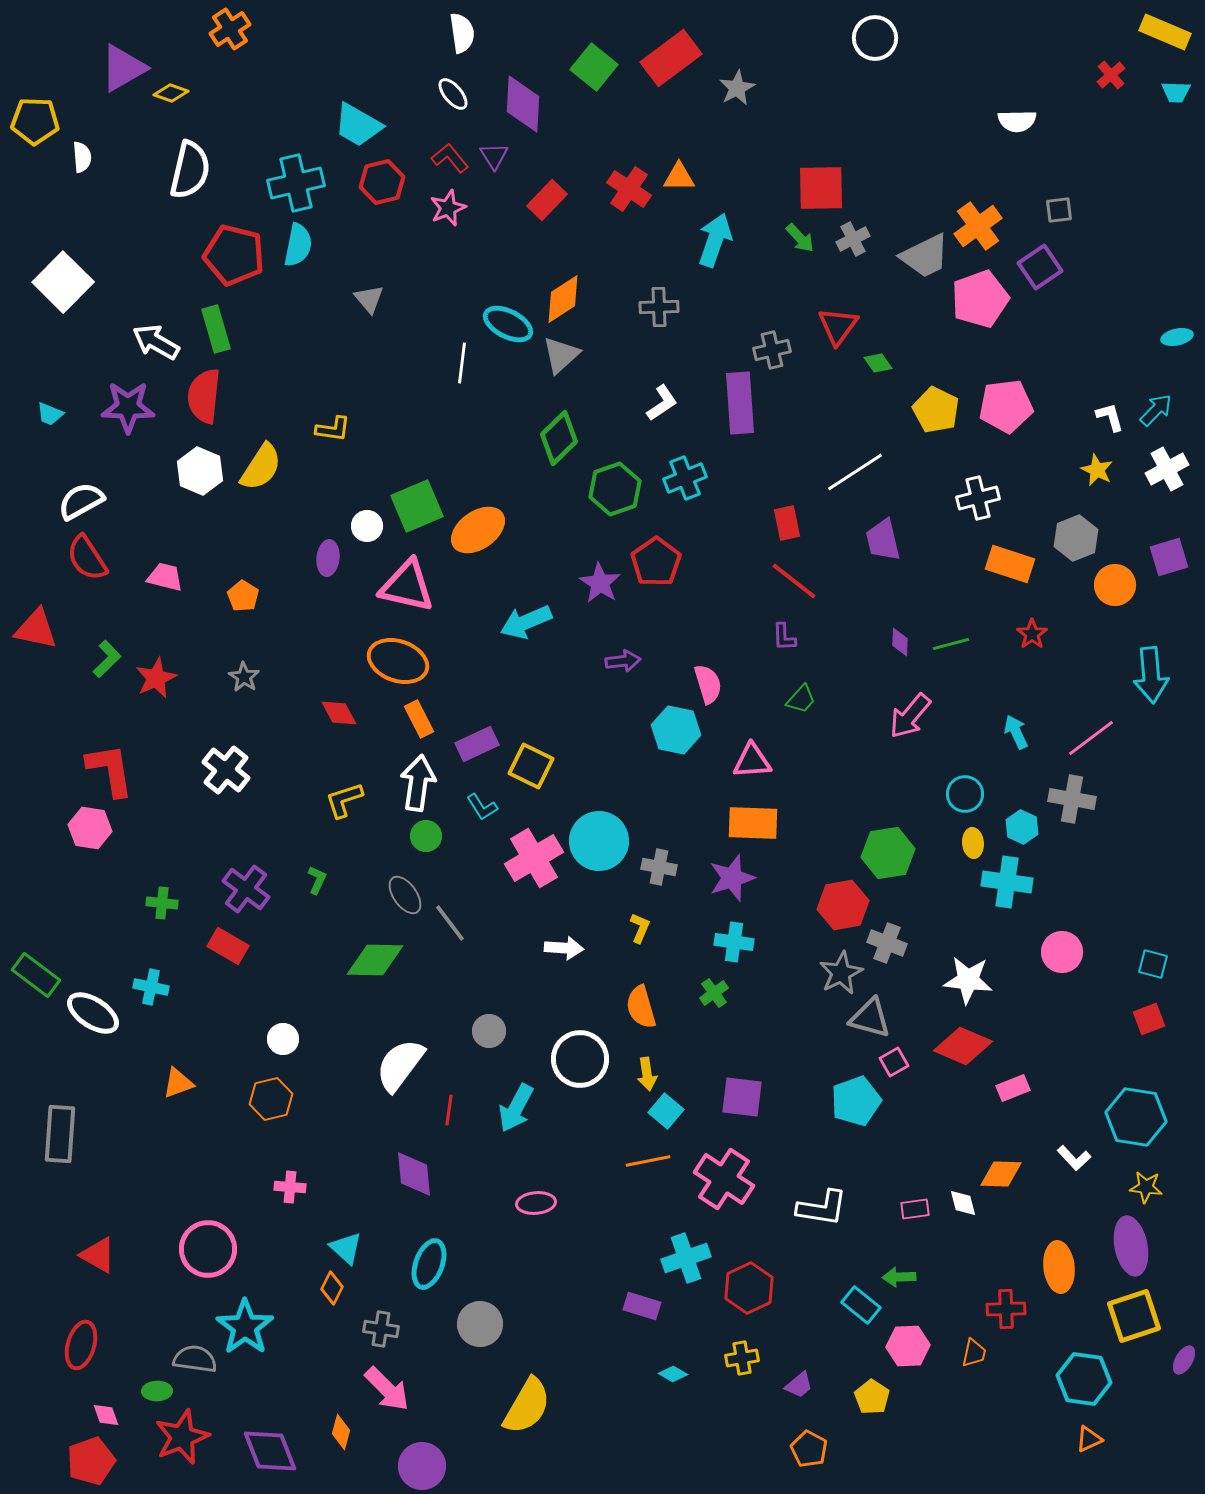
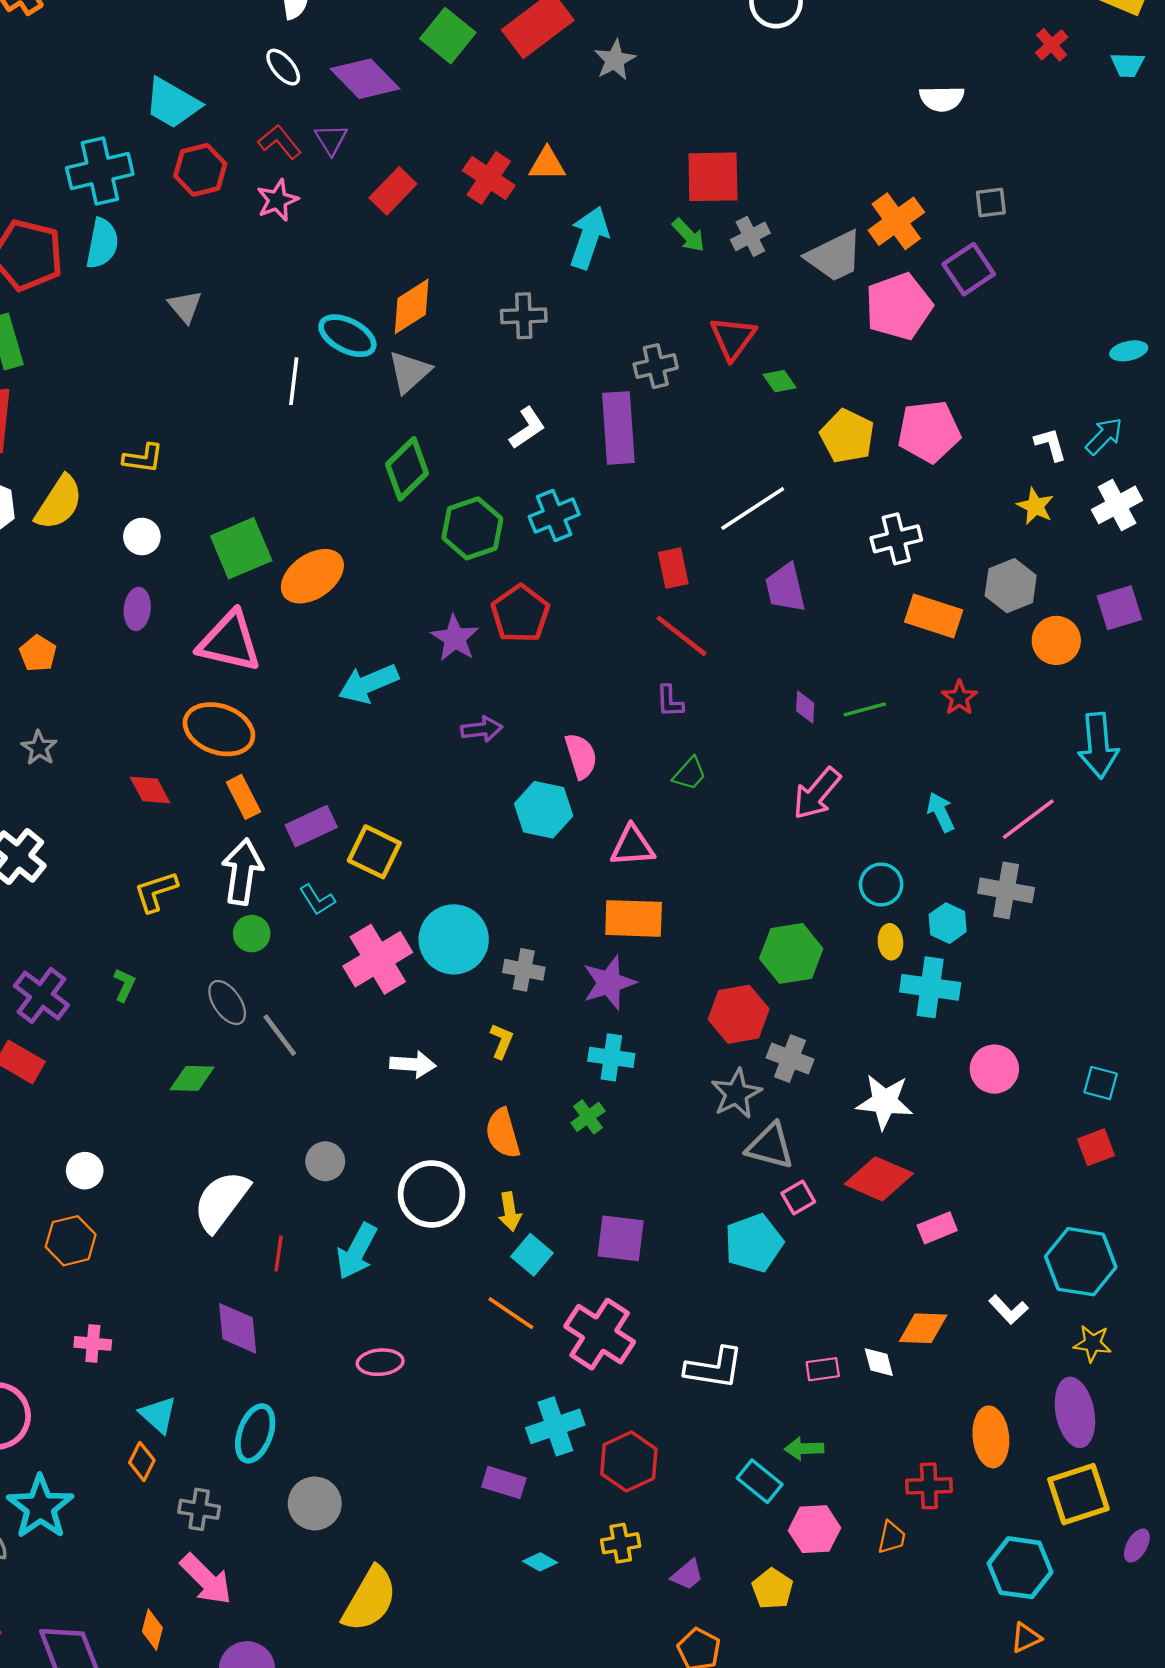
purple diamond: (523, 104) -> (365, 79), turned -48
white circle: (367, 526) -> (142, 537), moved
green diamond: (375, 960) -> (192, 1078), size x0.7
orange line: (648, 1161) -> (511, 1313), turned 45

